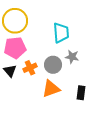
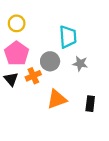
yellow circle: (15, 21) -> (17, 23), size x0.6
pink pentagon: (15, 48) -> (17, 54), turned -30
gray circle: (53, 65) -> (50, 61), moved

